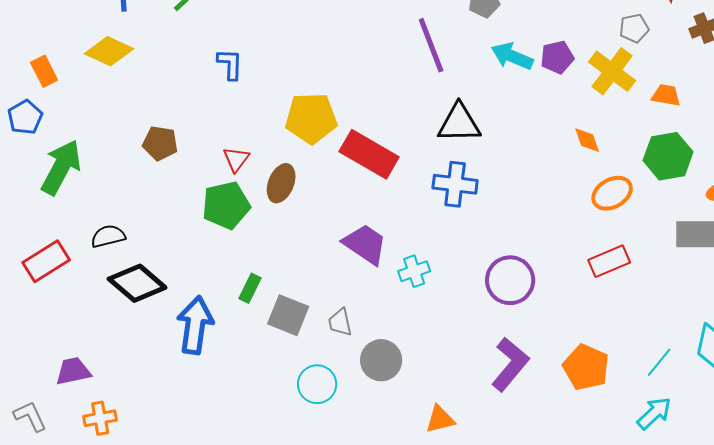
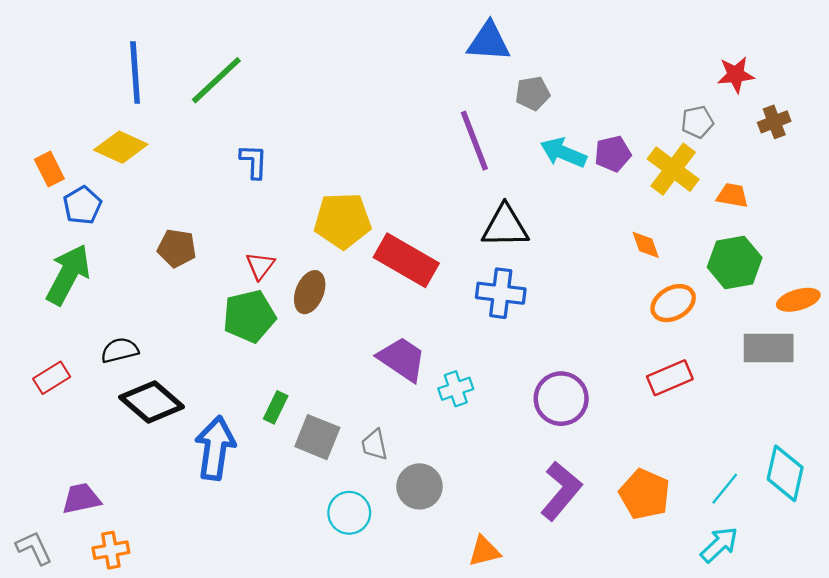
blue pentagon: (25, 117) -> (82, 205), moved
red rectangle: (46, 261) -> (52, 378), size x0.7

